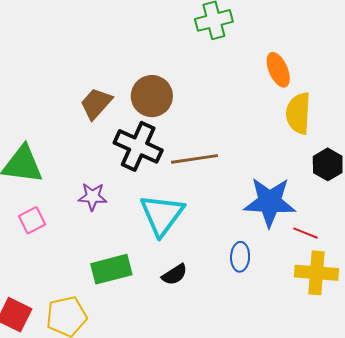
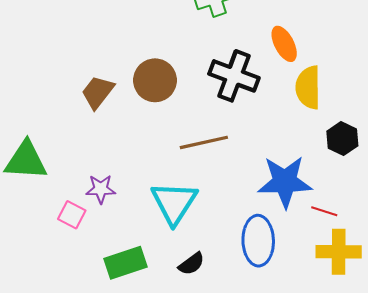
black cross: (138, 146) -> (234, 76), moved
pink square: (32, 220) -> (72, 215), moved, turned -32
blue ellipse: (240, 257) -> (258, 241), size x1.6

